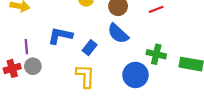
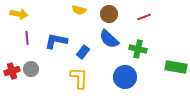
purple line: (26, 47) -> (27, 38), moved
green cross: (156, 54) -> (138, 49), moved

